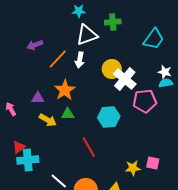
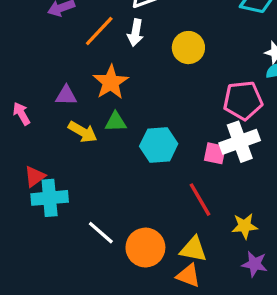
white cross: (125, 79) -> (240, 142), moved, turned 30
cyan hexagon: (109, 117) -> (159, 145), moved
red line: (89, 147) -> (200, 200), moved
pink square: (153, 163) -> (215, 153), moved
yellow star: (133, 168) -> (245, 226), moved

